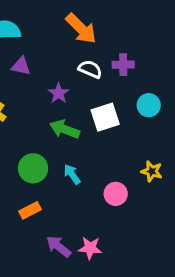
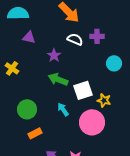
white square: (105, 117) -> (83, 90), moved
green circle: (33, 168) -> (27, 109), moved
yellow star: (152, 171) -> (104, 100), moved
pink circle: (116, 194) -> (92, 122), size x1.6

